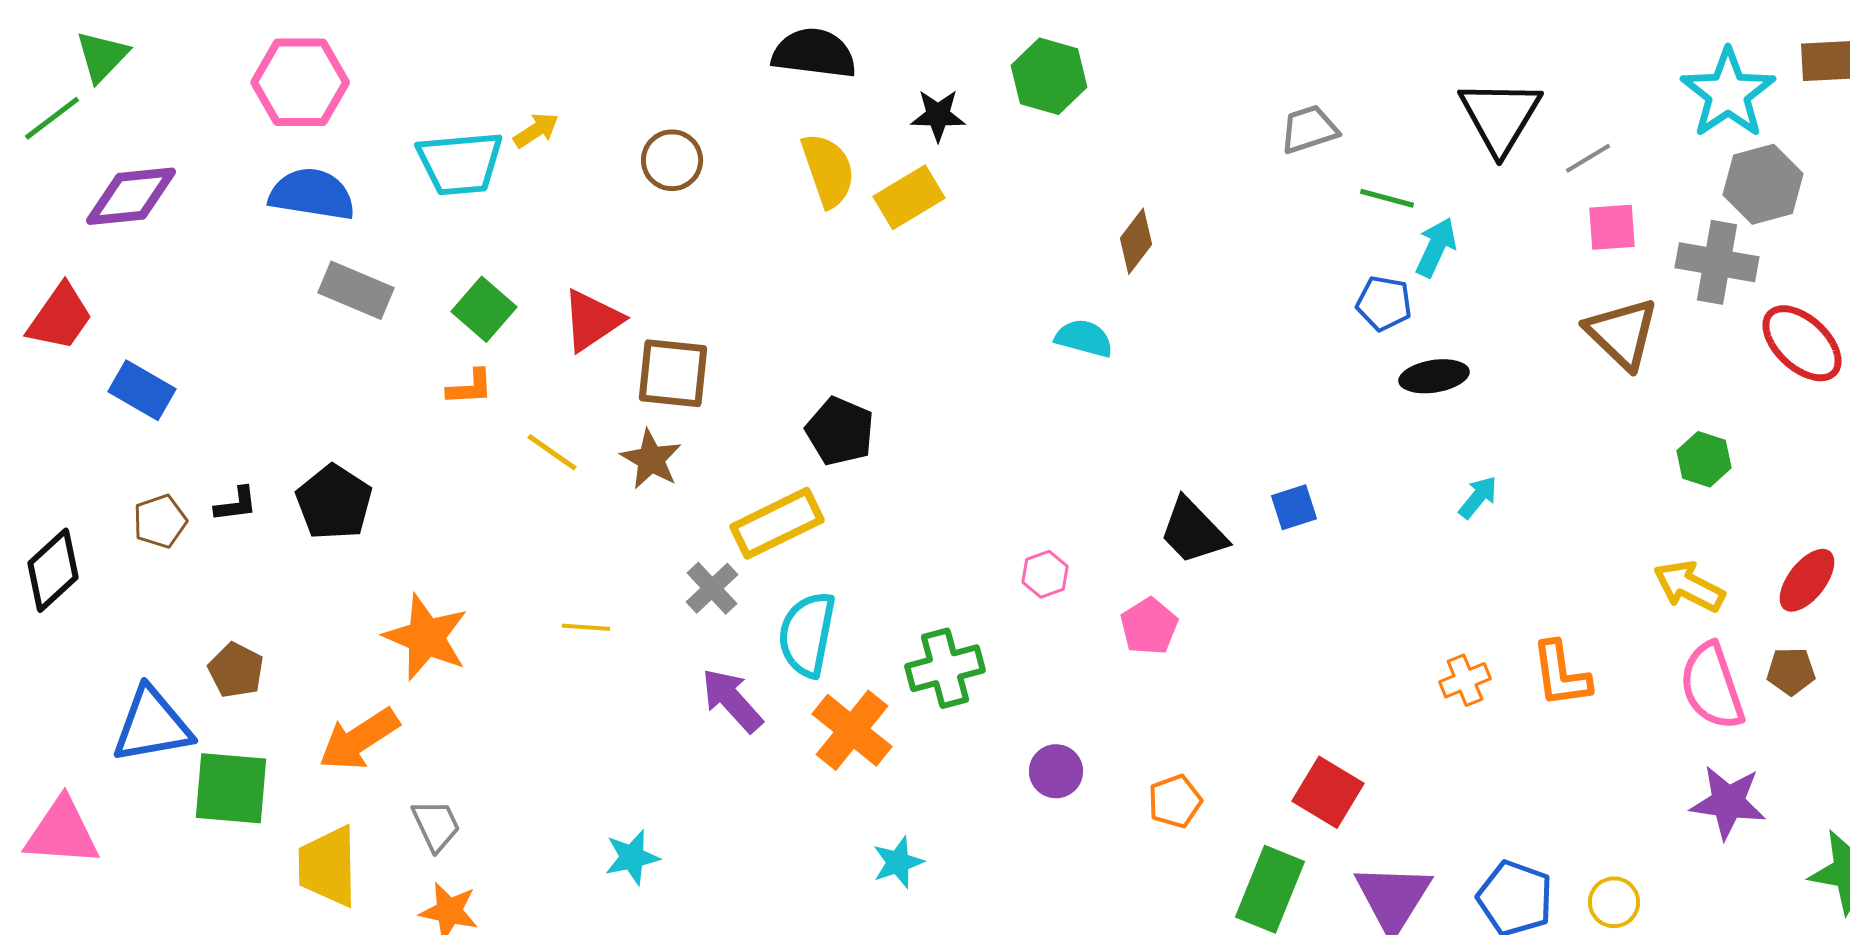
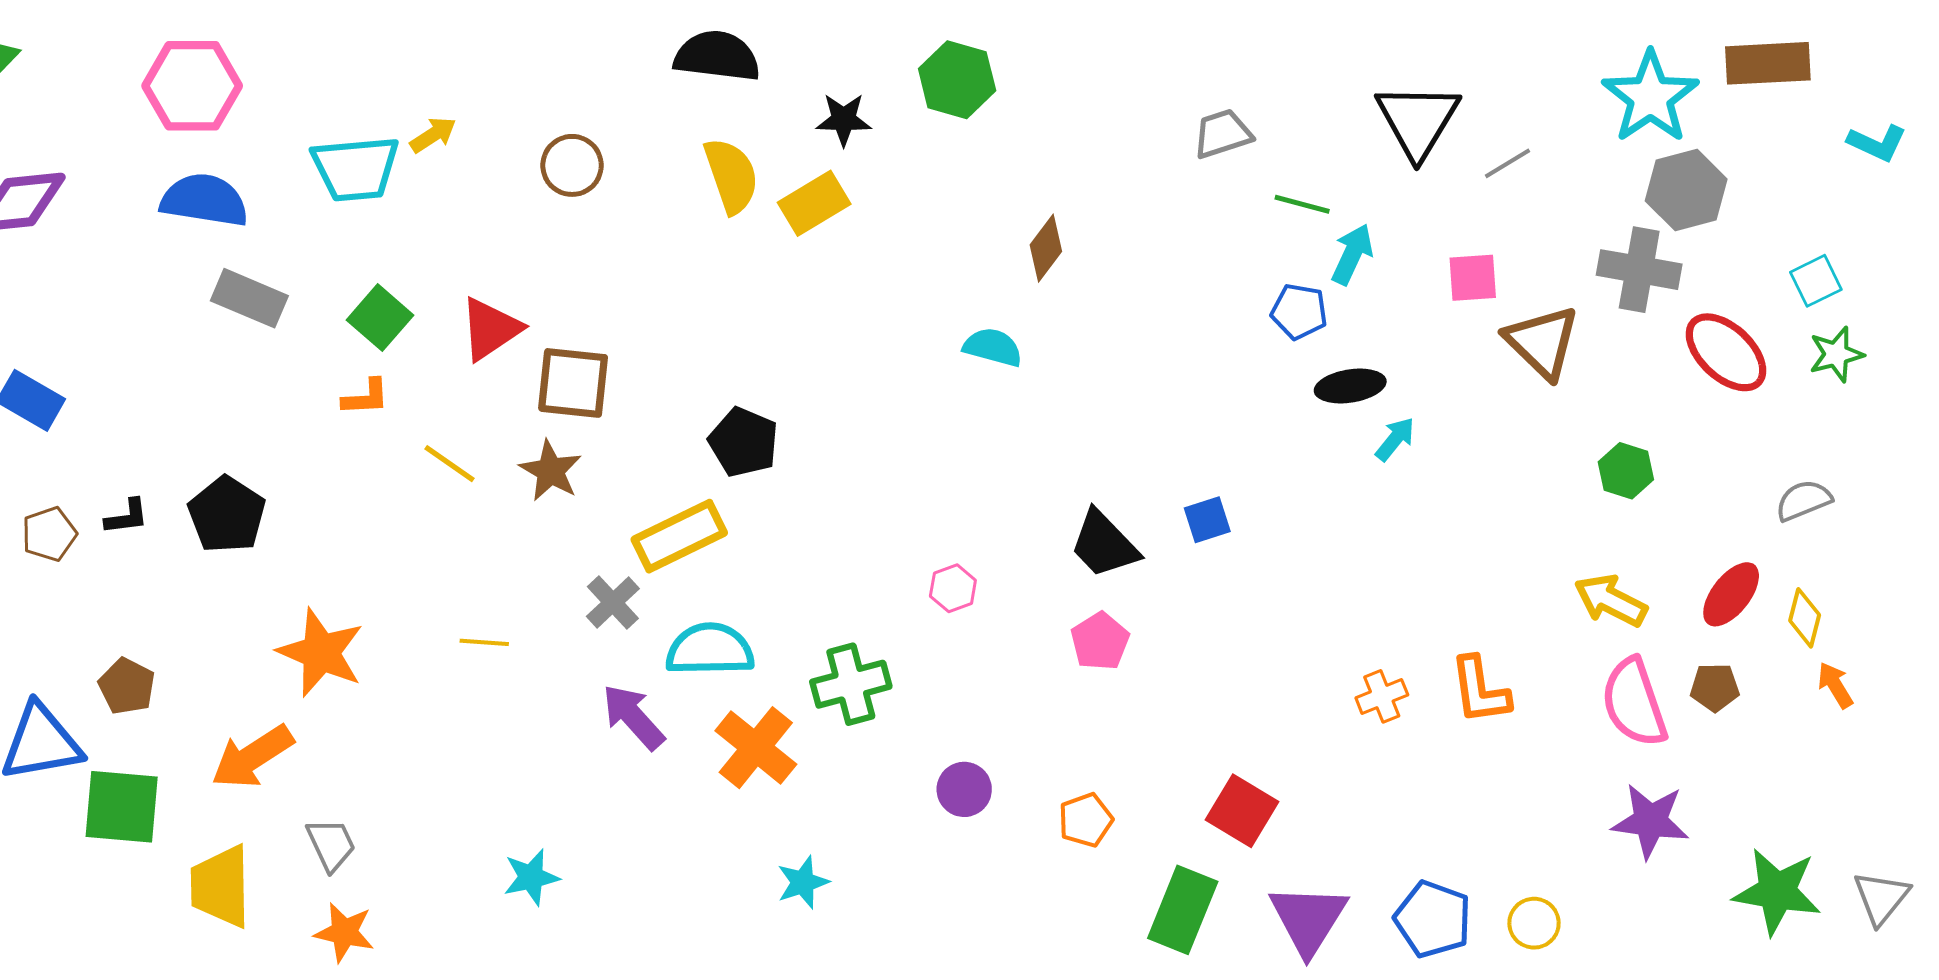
pink square: (1612, 227) -> (1473, 278), moved
cyan arrow: (1478, 497) -> (1395, 439), moved
pink pentagon: (1149, 626) -> (1100, 641), moved
cyan semicircle: (807, 634) -> (710, 649), turned 78

